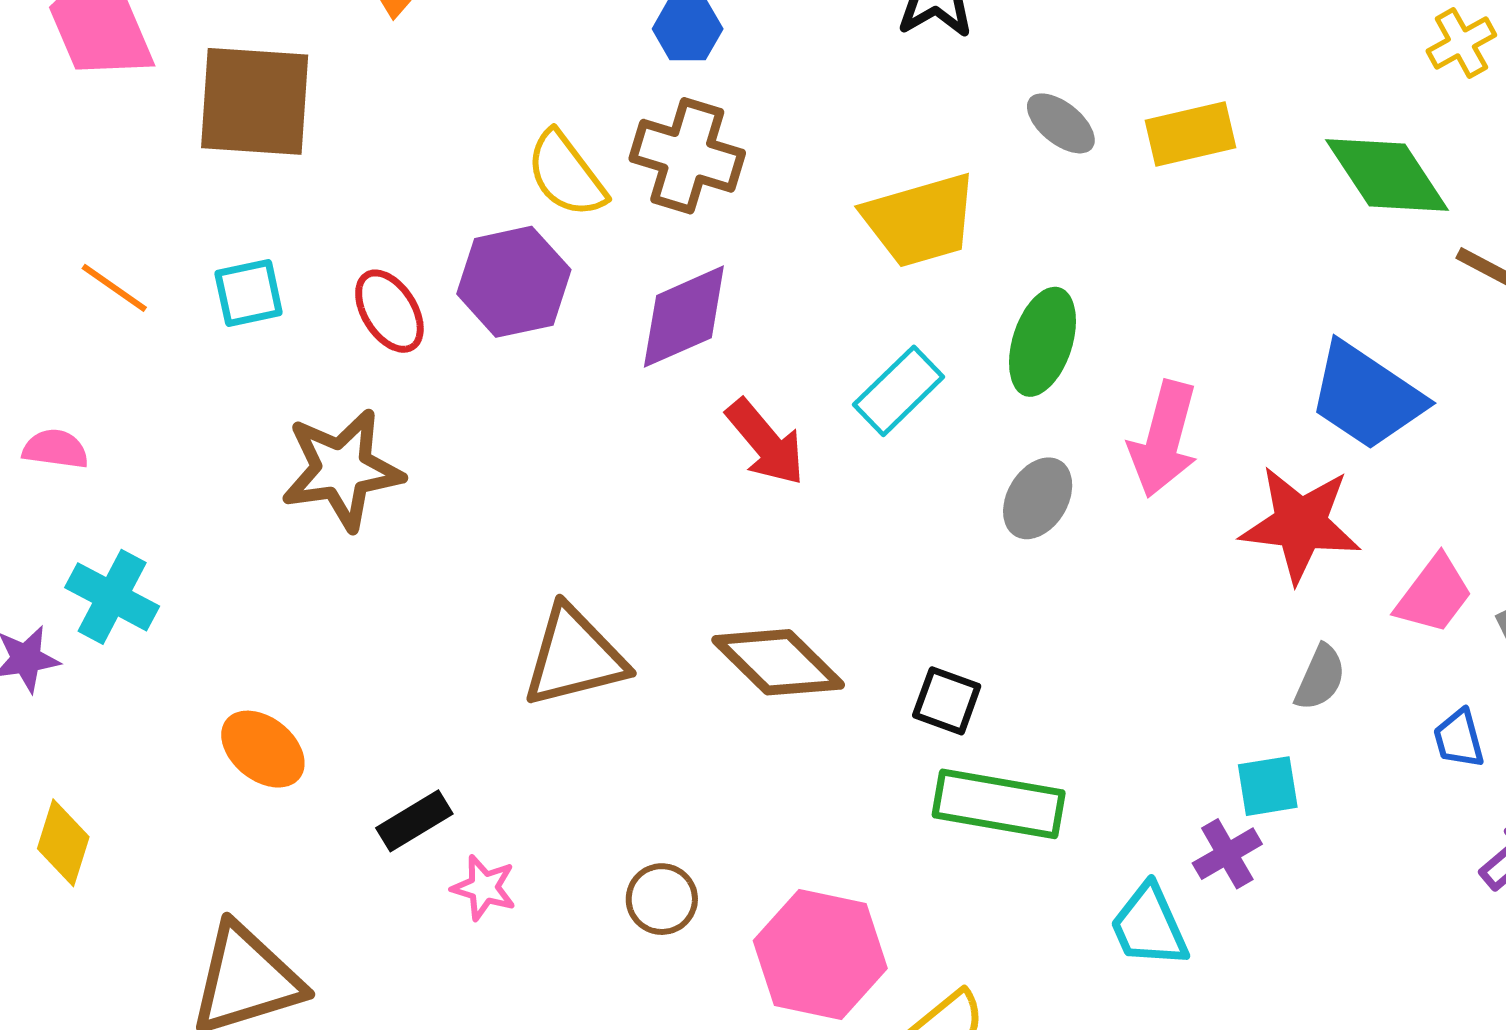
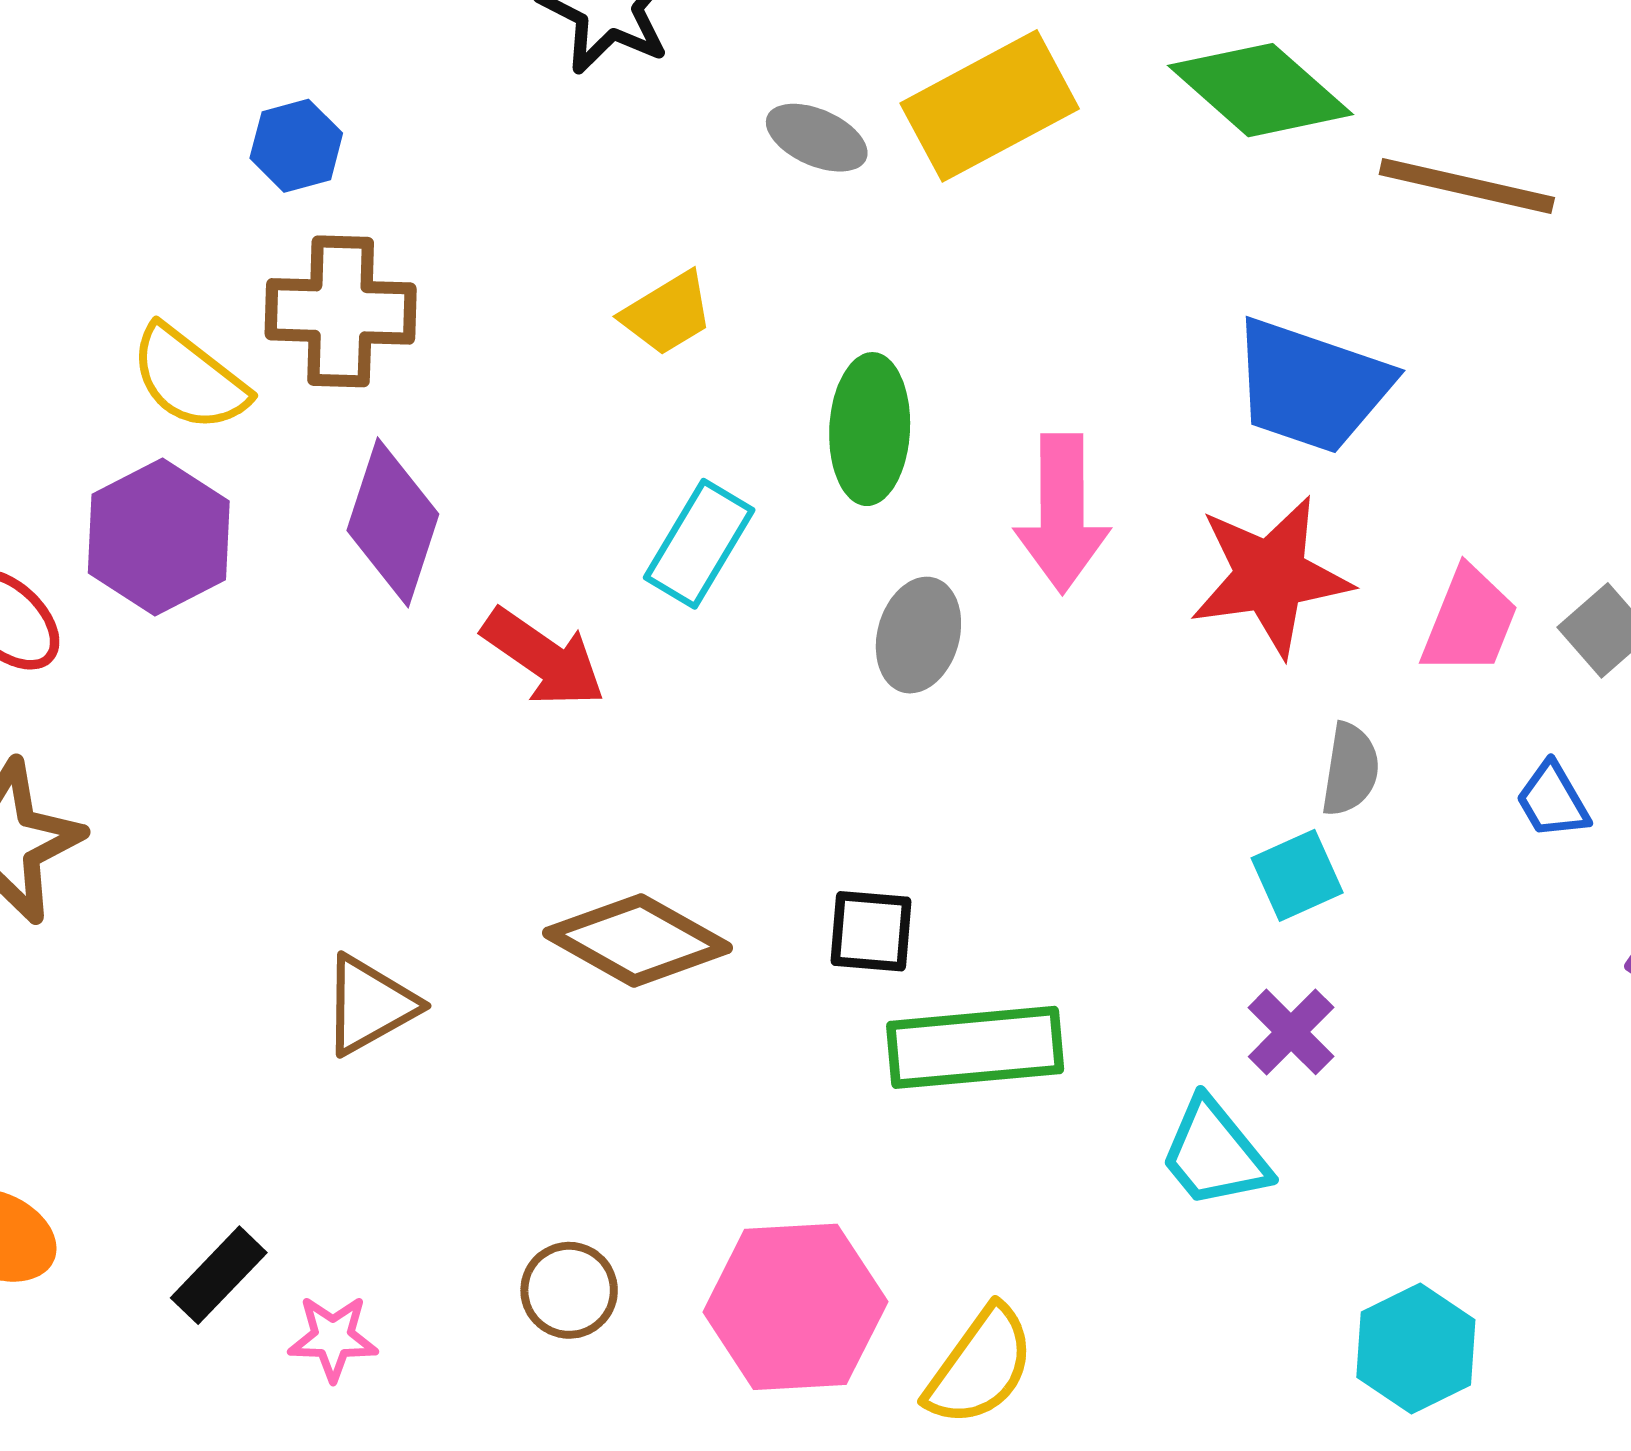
yellow rectangle: (1191, 134) -> (990, 106), size x1.4
yellow trapezoid: (920, 220) -> (667, 313), size x0.6
purple diamond: (684, 317) -> (393, 522), turned -33
brown triangle: (574, 657) -> (370, 1005), size x0.7
cyan square: (1268, 786) -> (1297, 875), moved

